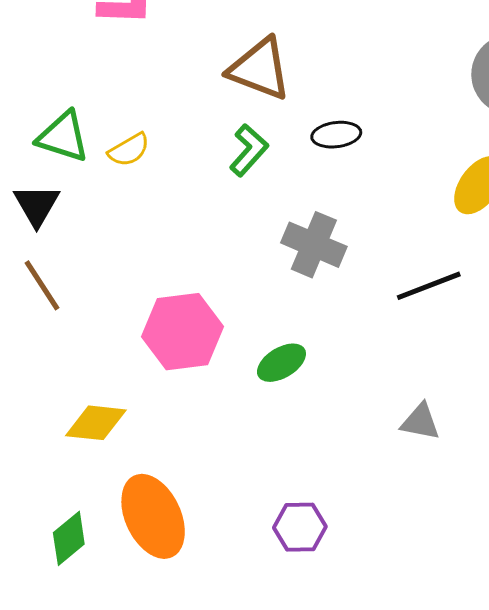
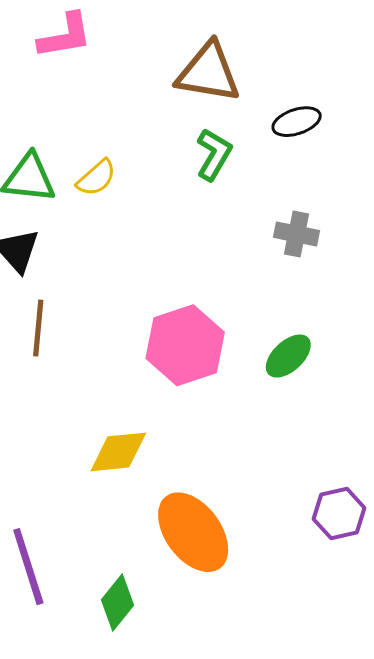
gray cross: (314, 245) -> (297, 234), size x0.7
brown line: (42, 285) -> (38, 328), turned 50
green diamond: (69, 538) -> (118, 603), moved

